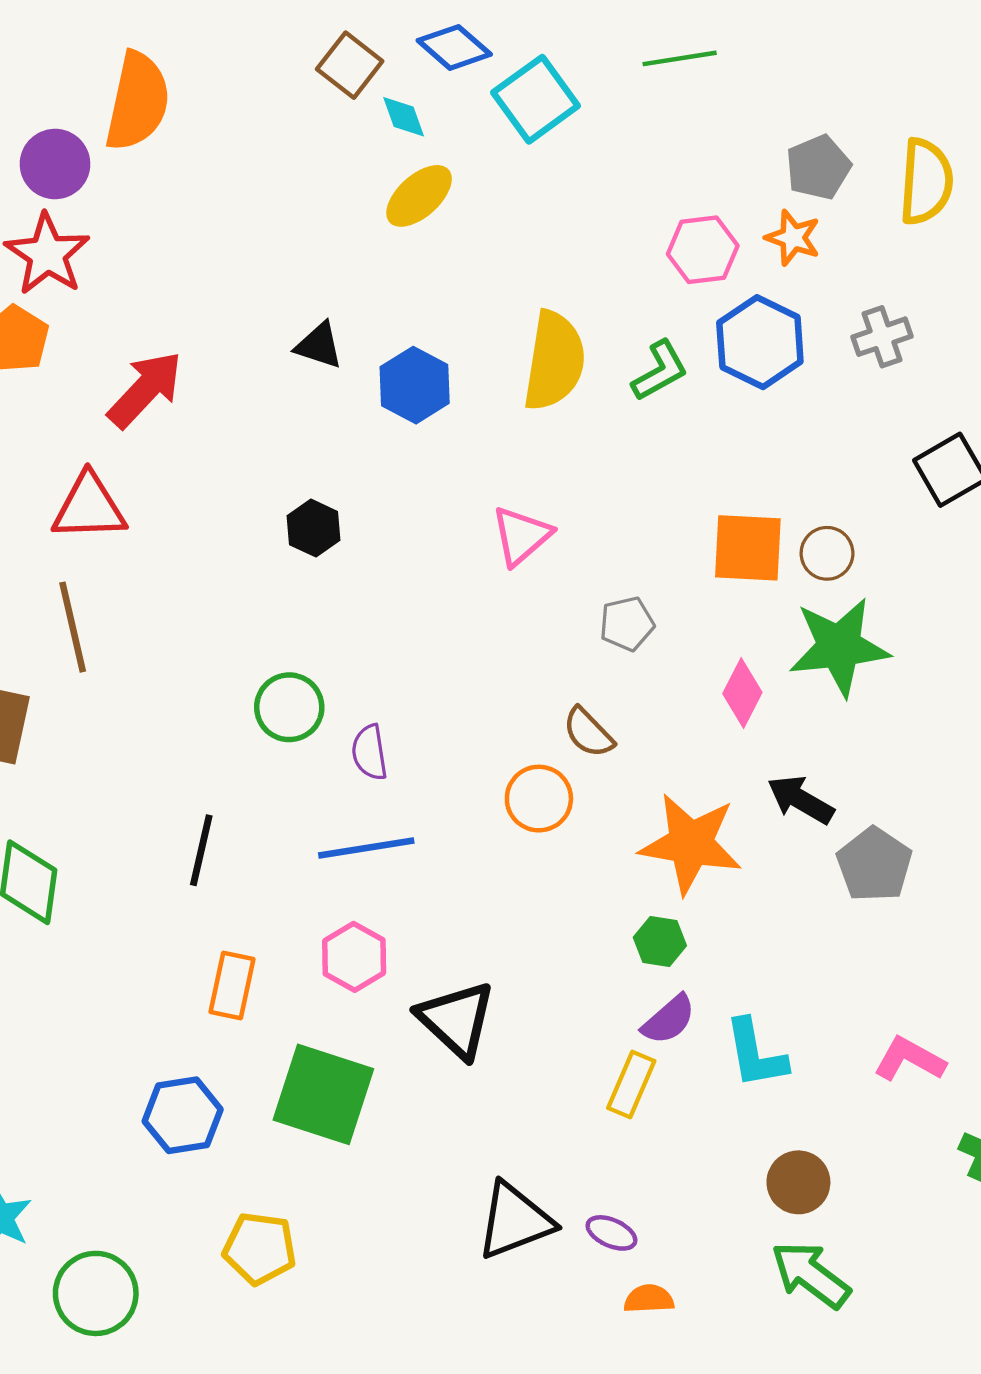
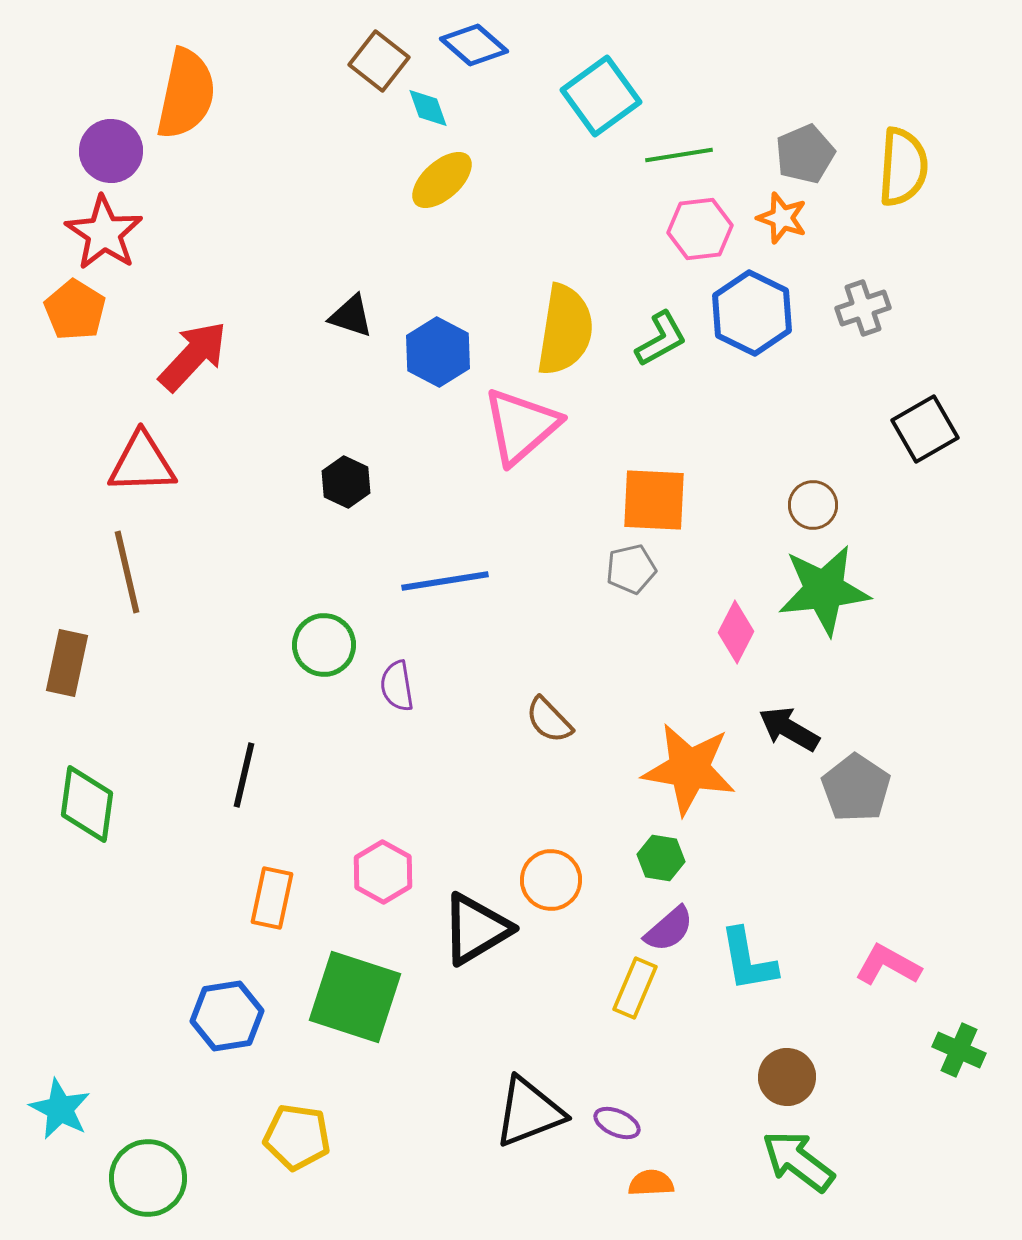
green line: (680, 58) -> (679, 155), moved
cyan square: (536, 99) -> (601, 96), moved
pink triangle: (521, 536) -> (521, 426), moved, size x1.4
orange square: (748, 548) -> (654, 500), moved
brown semicircle: (588, 733) -> (549, 720), moved
orange circle: (539, 799) -> (551, 880), moved
blue line: (366, 848) -> (445, 581), moved
black triangle: (456, 1020) -> (476, 929), turned 46

